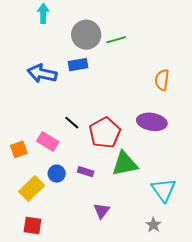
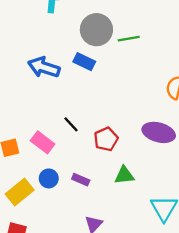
blue rectangle: (78, 65) -> (84, 62), turned 30
red pentagon: (105, 133) -> (106, 139), size x0.7
green triangle: (125, 164) -> (124, 175), size x0.7

